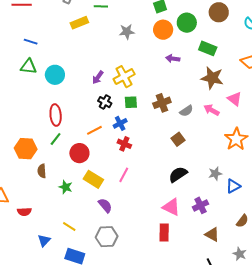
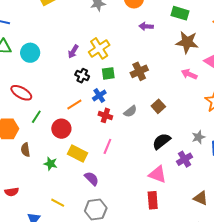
gray semicircle: (186, 111) -> (130, 111), moved
red ellipse: (56, 115) -> (21, 93), moved, turned -50
purple cross: (201, 205) -> (185, 159), moved

